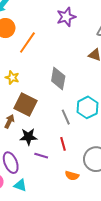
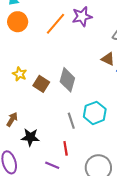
orange line: (27, 42) -> (55, 24), moved
brown square: (25, 104) -> (41, 84), moved, size x0.7
purple line: (41, 156) -> (52, 165), moved

